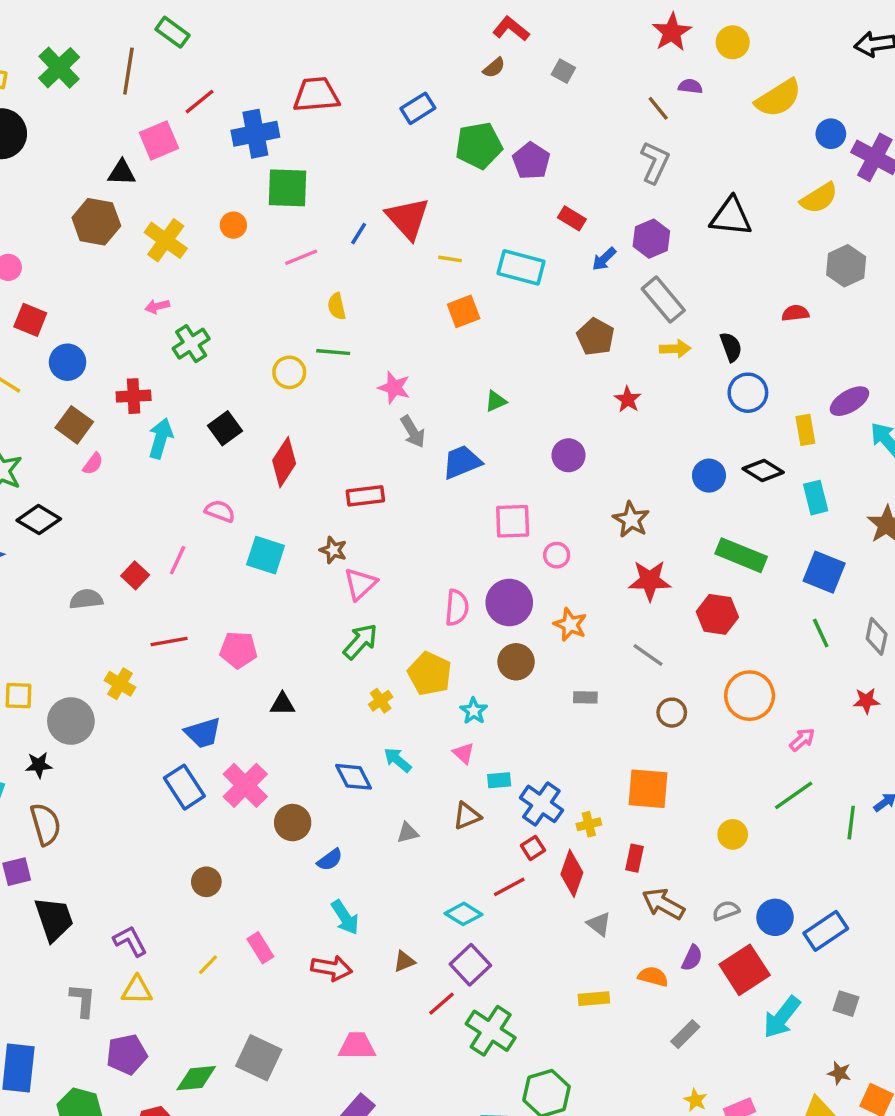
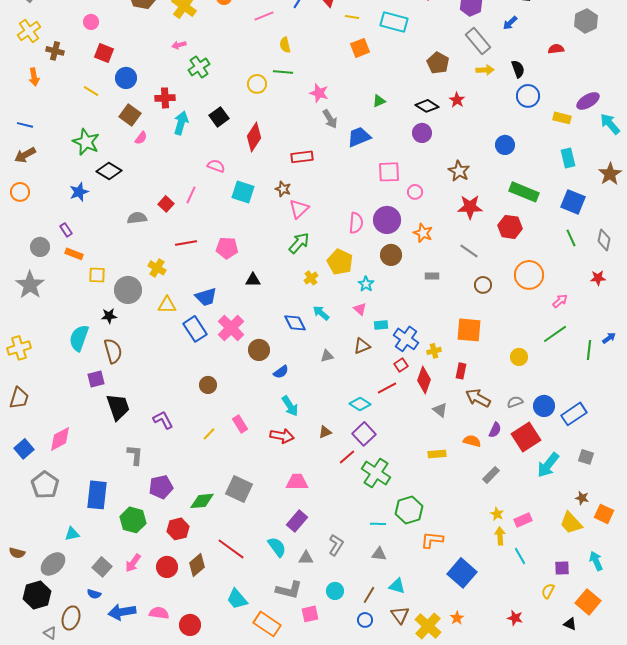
blue arrow: (604, 259) -> (510, 23), moved
yellow rectangle: (805, 430) -> (562, 118), turned -66
black diamond: (763, 471) -> (427, 106), moved
yellow triangle: (137, 990) -> (167, 305), moved

